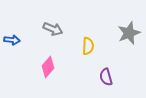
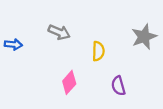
pink diamond: (48, 67) -> (69, 82), moved

